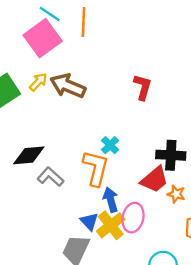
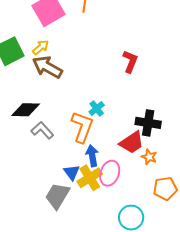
brown arrow: (68, 86) -> (47, 67), moved

